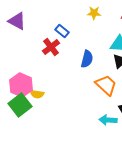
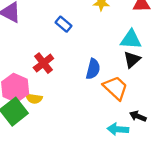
red cross: (51, 47) -> (43, 63), moved
blue semicircle: (87, 59) -> (93, 69), moved

